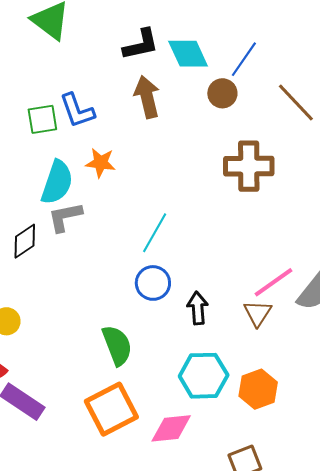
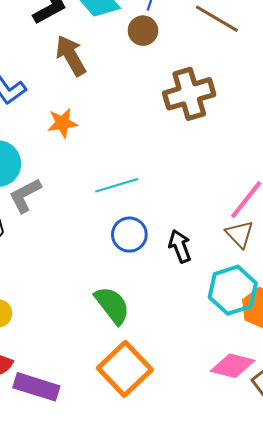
orange star: (101, 163) -> (62, 123), moved
cyan line: (155, 233) -> (117, 185), turned 60
cyan hexagon: (204, 376) -> (233, 290), moved
pink diamond: (171, 428) -> (233, 366), moved, turned 36

